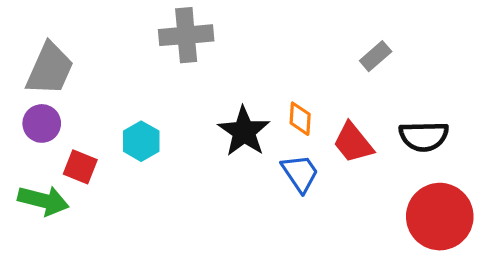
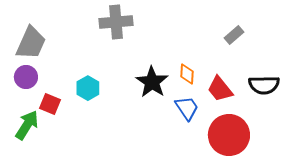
green arrow: (43, 201) -> (27, 125), turned -72
red circle: (440, 217) -> (229, 135), moved

